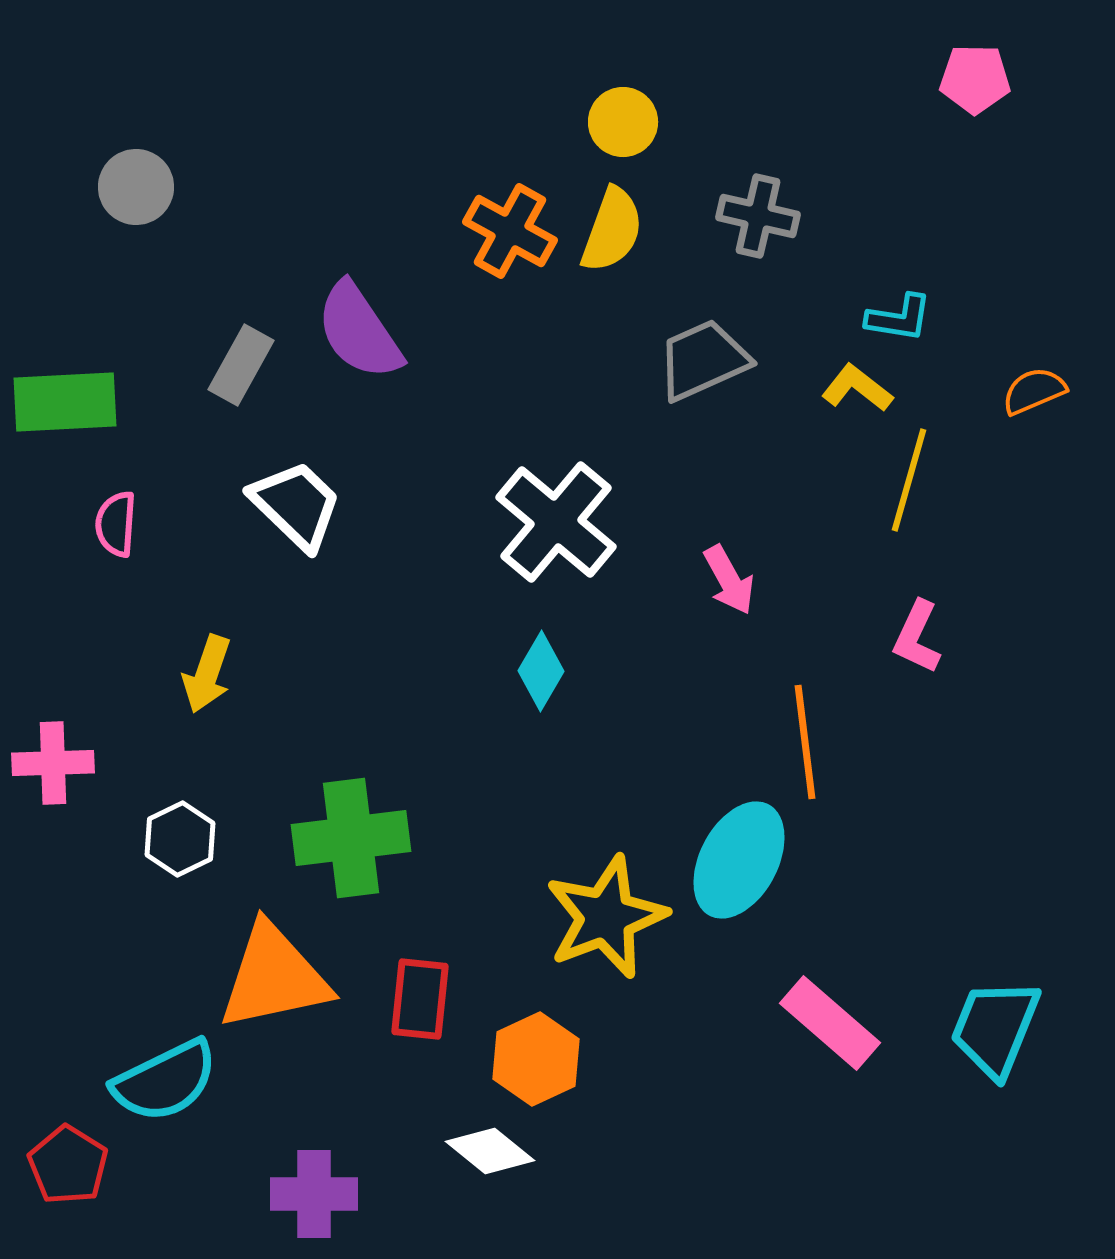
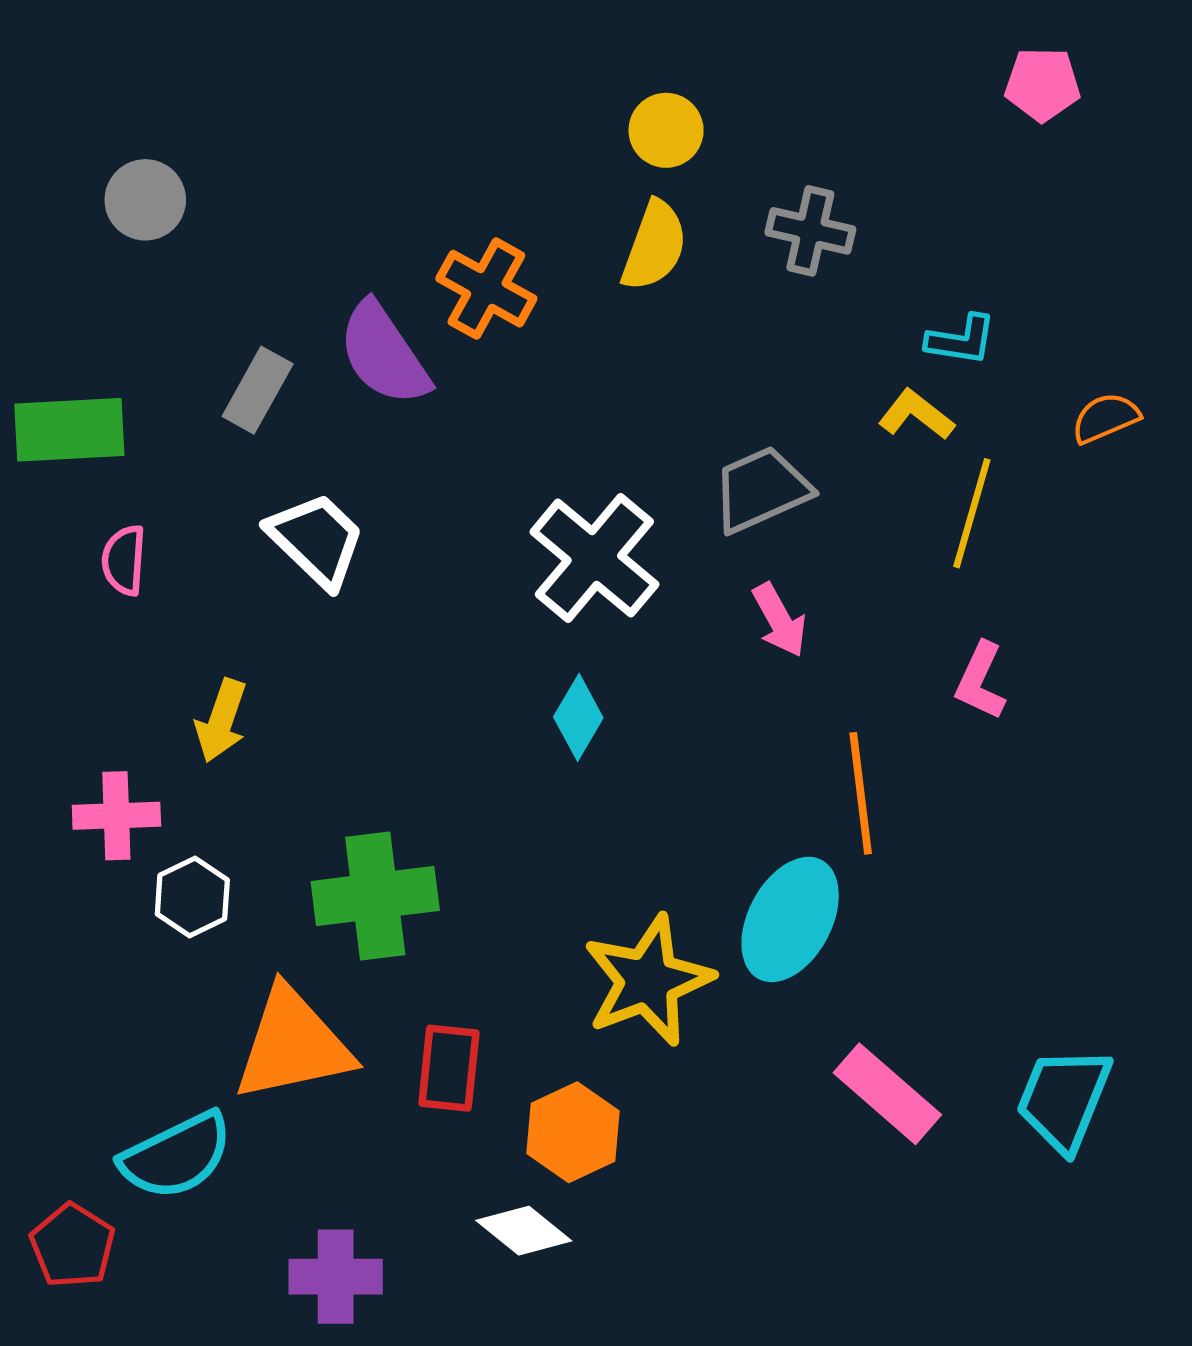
orange cross: (510, 231) -> (486, 289), moved
gray trapezoid: (703, 360) -> (761, 490), moved
pink cross: (53, 763) -> (116, 816), moved

